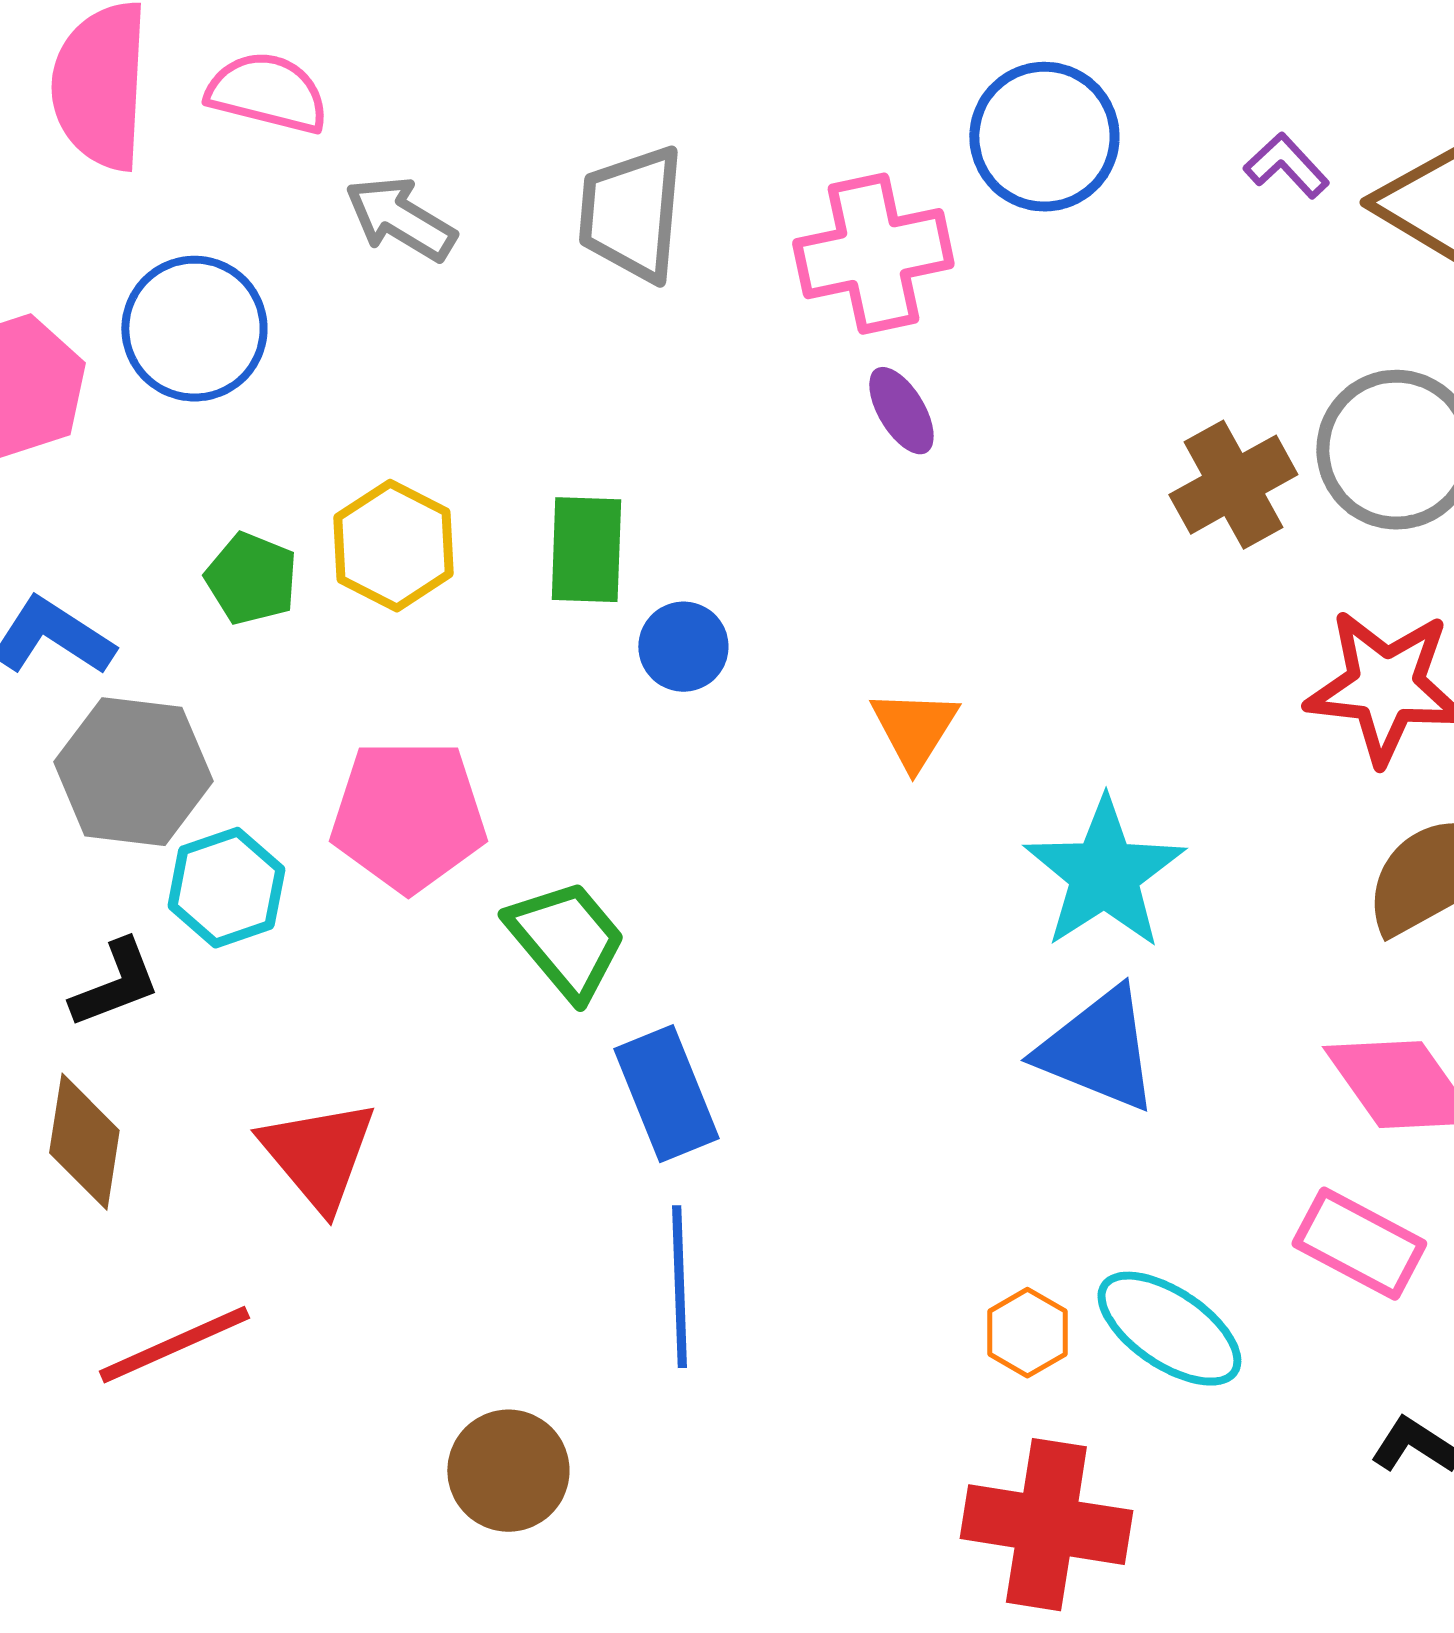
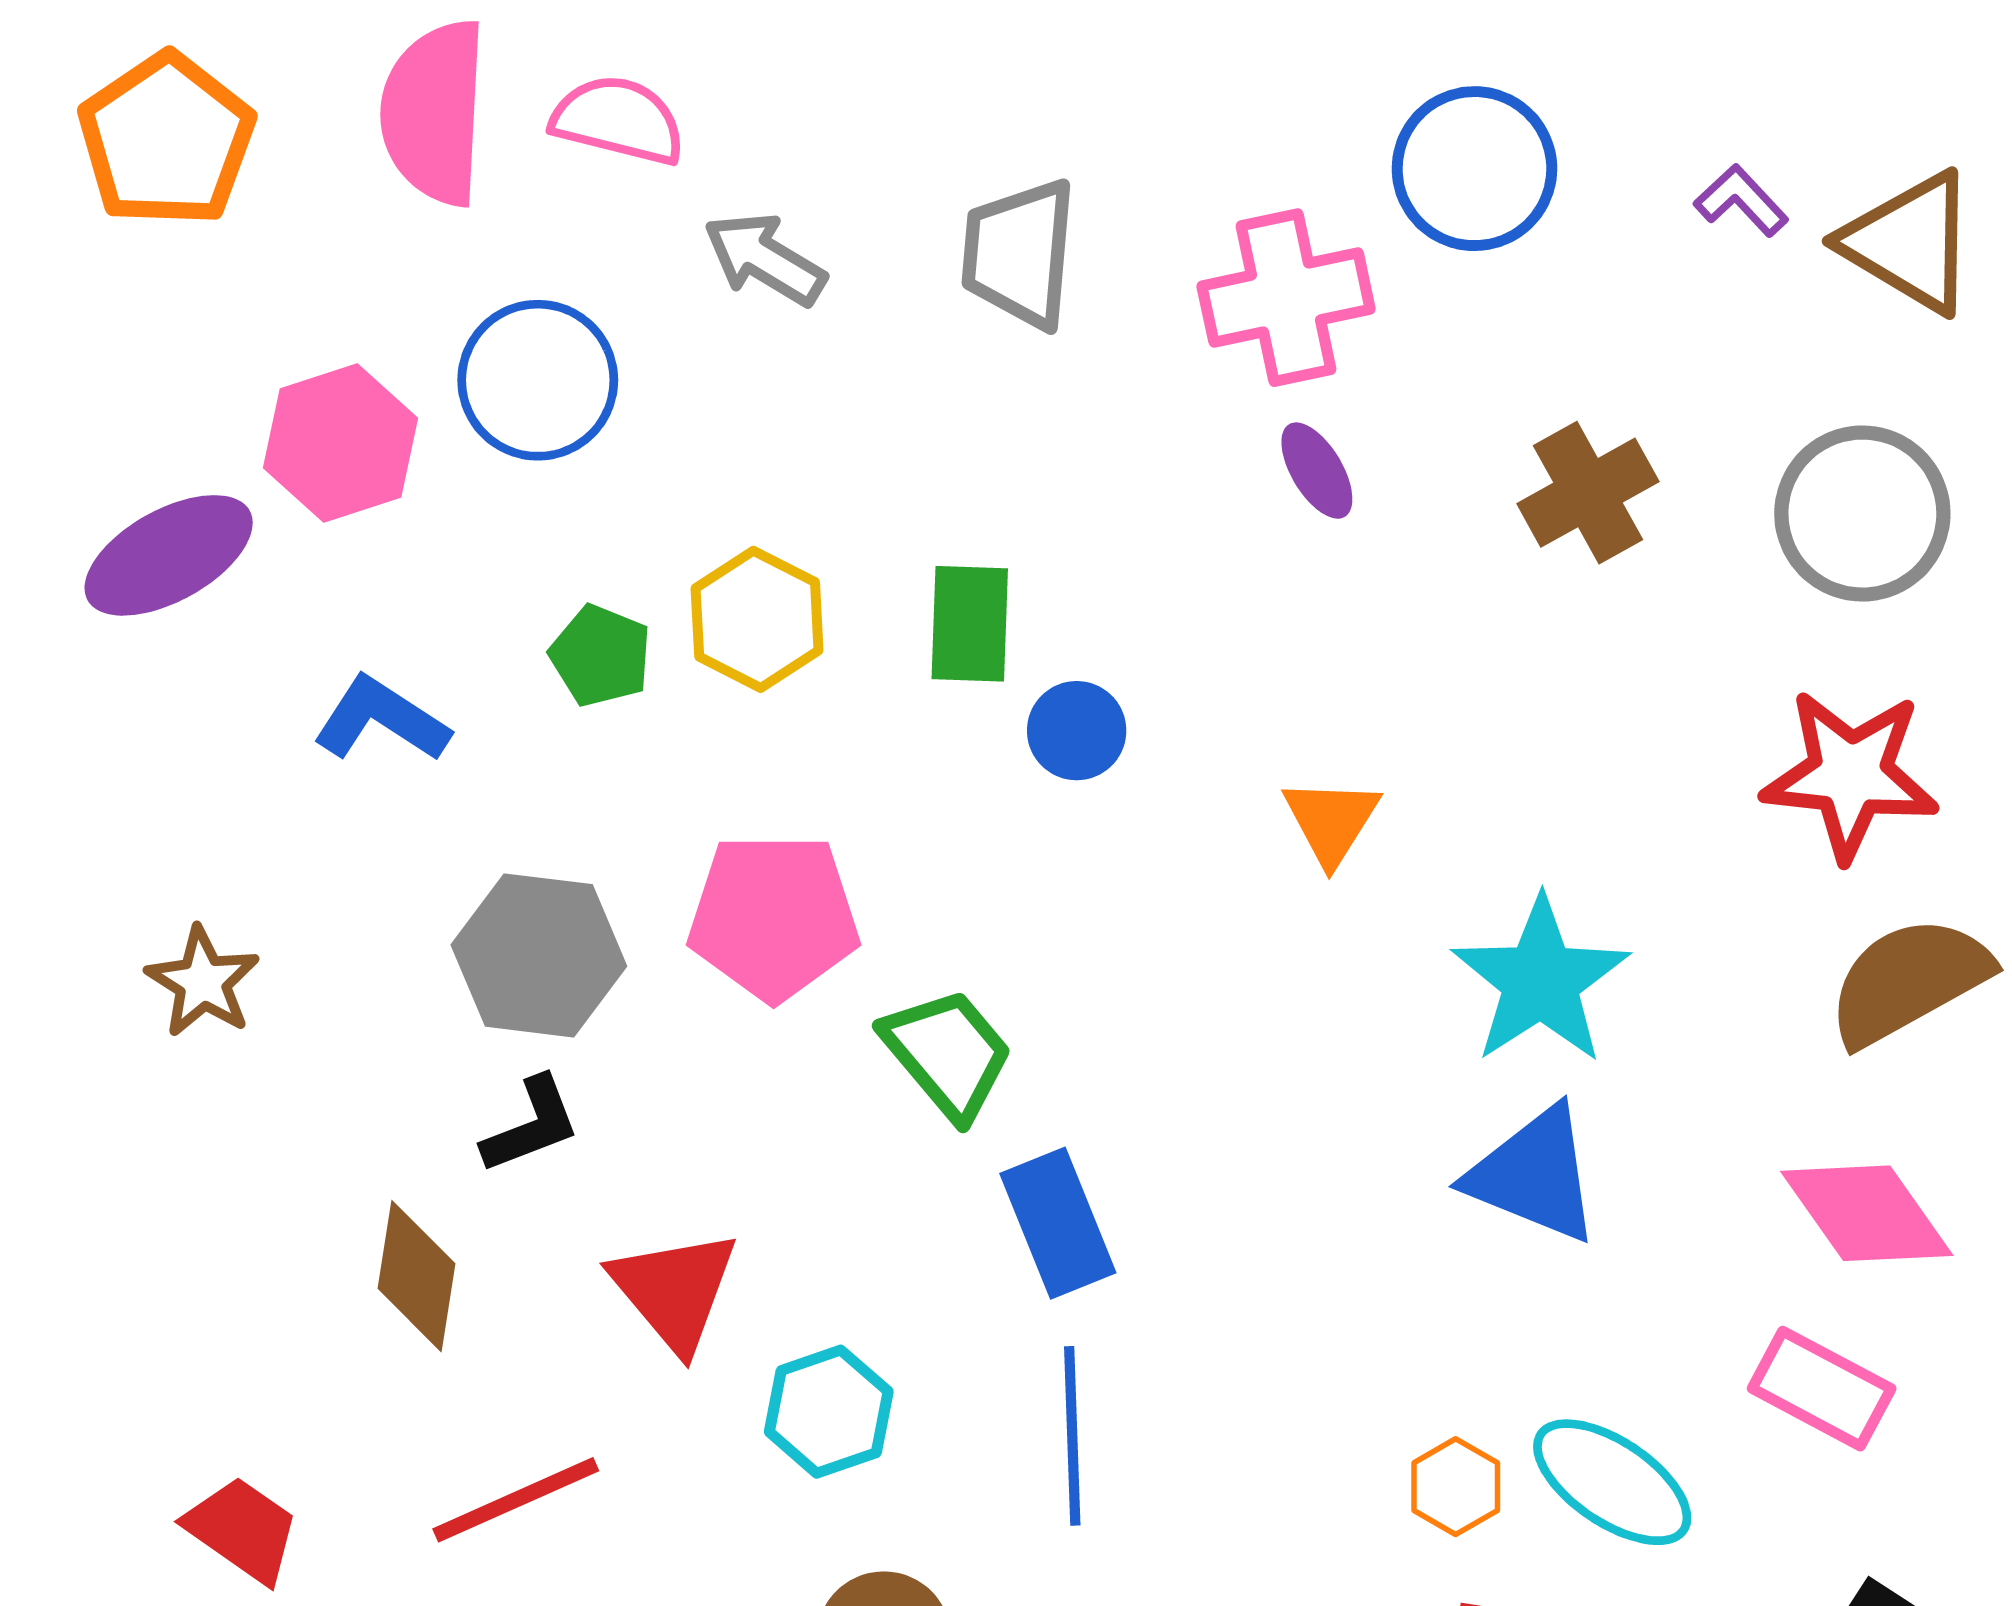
brown cross: (1233, 485) -> (1588, 493), moved
gray hexagon: (133, 772) -> (539, 955), moved
cyan hexagon: (226, 888) -> (829, 1412), moved
black L-shape: (115, 984) -> (531, 1125), moved

